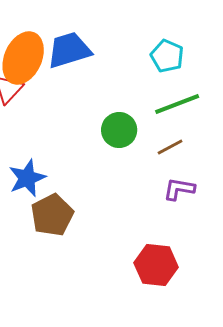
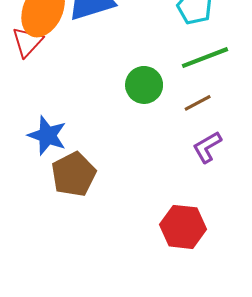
blue star: (27, 178) -> (47, 135), turned -30
purple L-shape: (179, 189) -> (207, 147), turned -40

